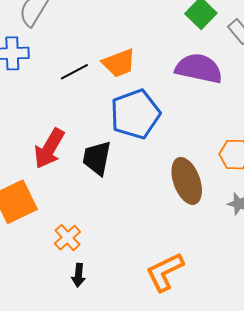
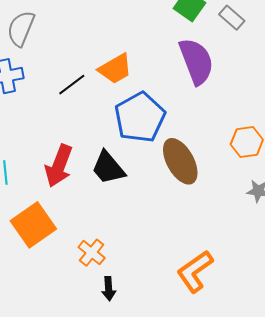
purple semicircle: (199, 68) -> (196, 61), turned 66
black trapezoid: (97, 158) -> (108, 168), turned -42
brown ellipse: (187, 181) -> (180, 161), moved

